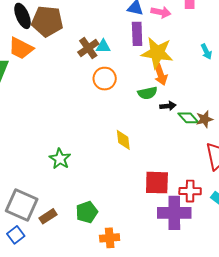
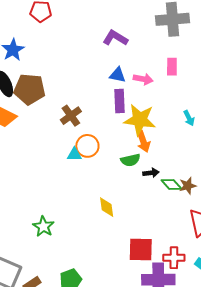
cyan triangle: (103, 46) -> (74, 154), moved

